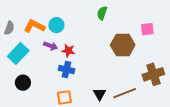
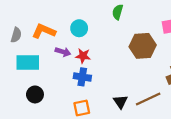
cyan circle: (56, 25) -> (79, 28), moved
cyan rectangle: (18, 53) -> (28, 62), turned 50

